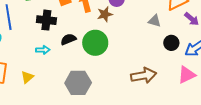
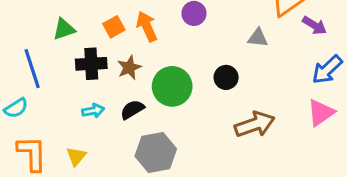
brown star: (105, 14) -> (129, 68), moved
black semicircle: (68, 39) -> (132, 110), moved
black circle: (171, 43) -> (226, 77), moved

